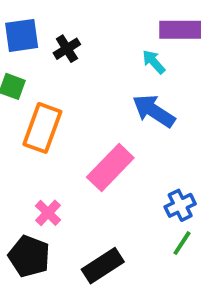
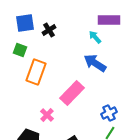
pink cross: (48, 213) -> (47, 115), moved

